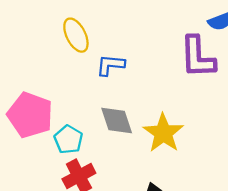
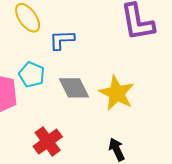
cyan pentagon: (68, 139) -> (32, 75), moved

